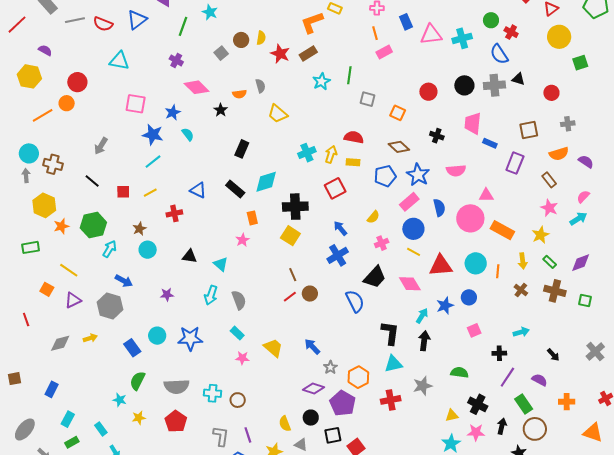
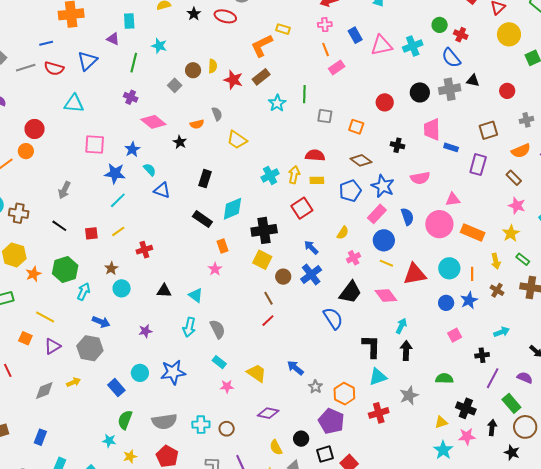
blue triangle: (198, 190) -> (162, 190), moved
brown circle: (310, 294) -> (283, 277), moved
blue star: (445, 306) -> (469, 300), moved
purple diamond: (314, 388) -> (268, 413), moved

